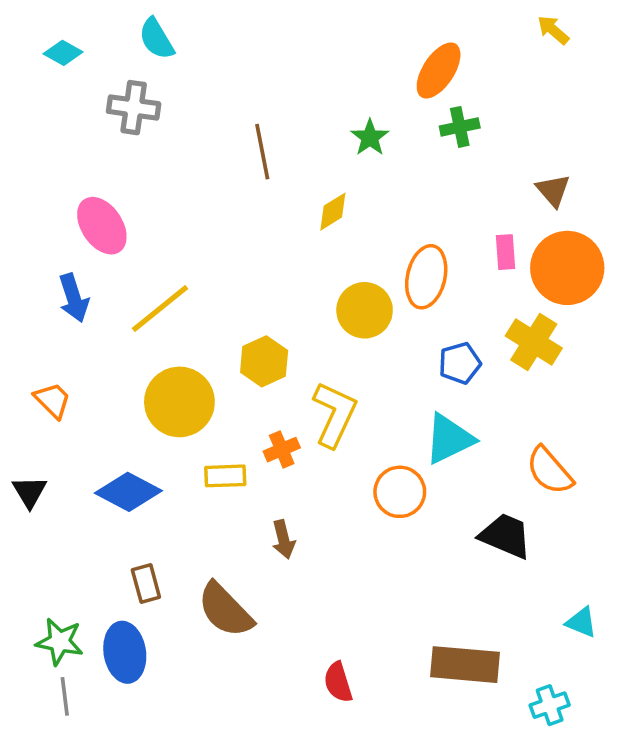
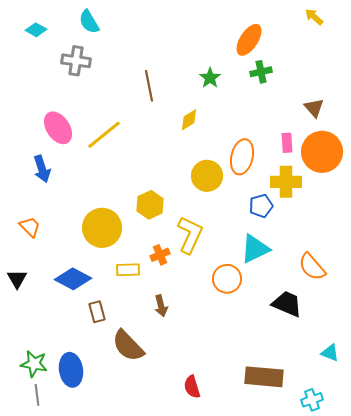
yellow line: (160, 308) -> (104, 135), moved
yellow cross: (534, 342) -> (286, 182), moved, turned -32
brown rectangle: (146, 583) -> (97, 312), moved

